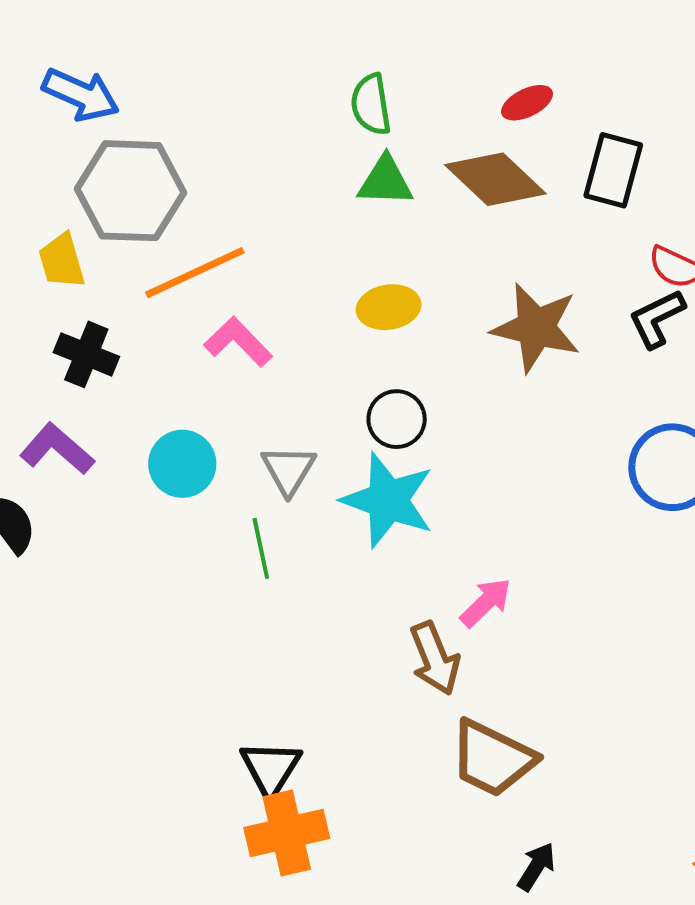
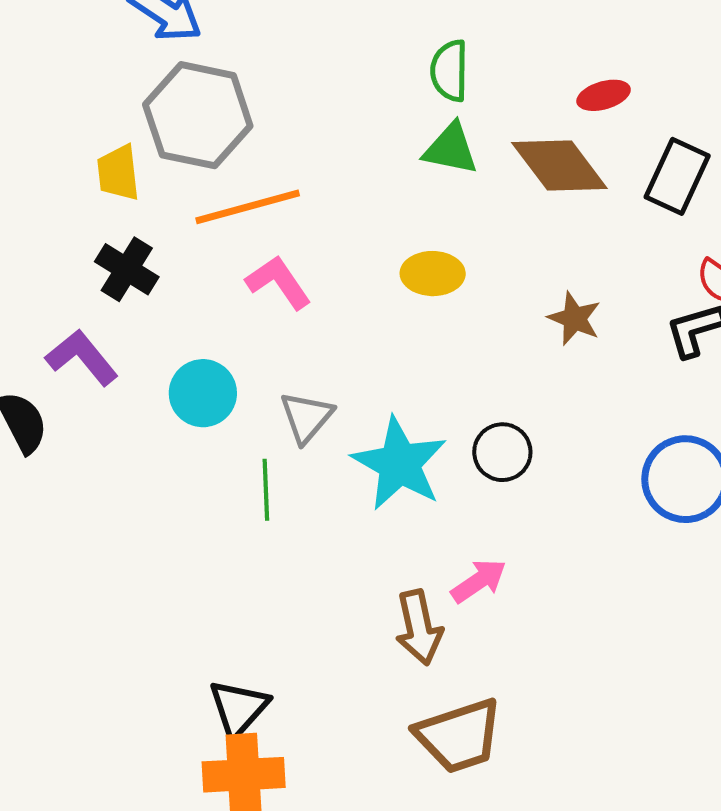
brown star: (536, 328) -> (574, 318), size x0.6
black circle: (397, 419) -> (502, 452), moved
brown trapezoid: (492, 758) -> (459, 736), turned -54

